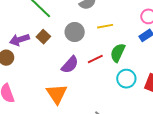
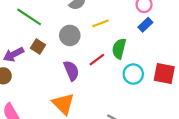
purple semicircle: (70, 65) -> (71, 71), turned -54

